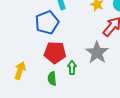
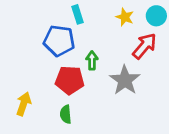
blue pentagon: (47, 23) -> (59, 41), turned 30
green arrow: (72, 68) -> (92, 60), moved

